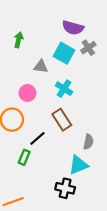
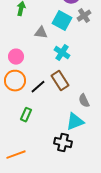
pink circle: (27, 93) -> (16, 57), moved
black line: (37, 138) -> (38, 87), moved
gray semicircle: (88, 142) -> (84, 101), turned 144

